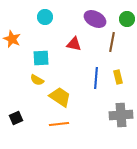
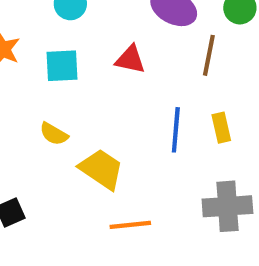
cyan square: (41, 58) -> (62, 66), moved
orange line: (59, 124) -> (130, 225), moved

